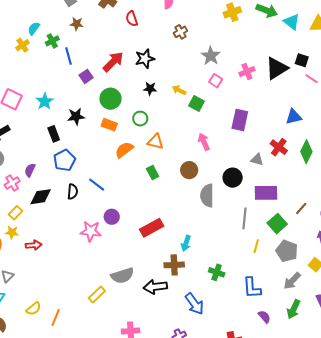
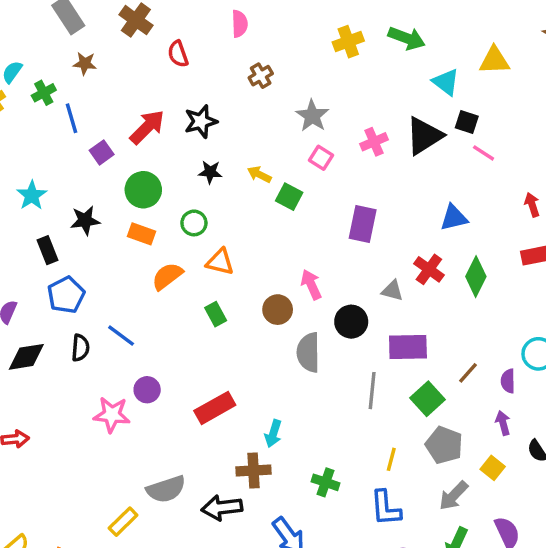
cyan triangle: (292, 22) -> (446, 82), moved
pink arrow: (204, 142) -> (311, 285), moved
yellow line: (256, 246) -> (391, 459), moved

